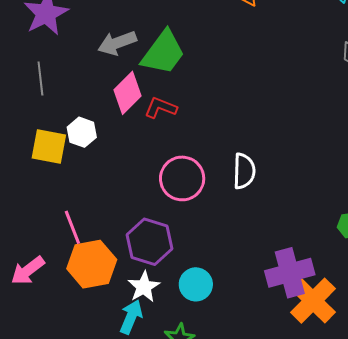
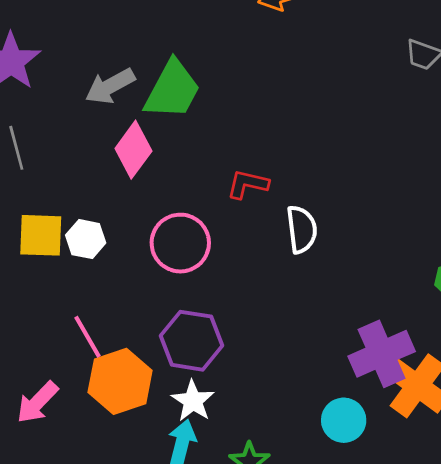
red L-shape: (161, 108) -> (248, 184), moved
white hexagon: (82, 132) -> (86, 239), moved
pink circle: (182, 178) -> (180, 243), moved
cyan circle: (196, 284) -> (344, 420), moved

